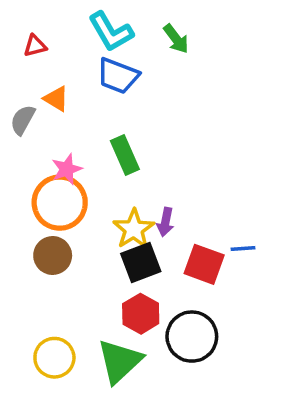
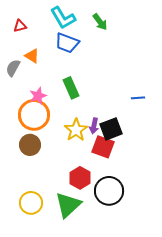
blue line: (243, 248) -> (138, 98), moved
black square: (141, 263) -> (111, 129), moved
red square: (204, 264) -> (103, 147), moved

